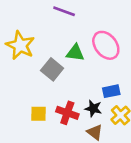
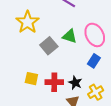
blue rectangle: (111, 91) -> (94, 61), moved, turned -56
red cross: (67, 113) -> (54, 82), turned -30

